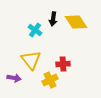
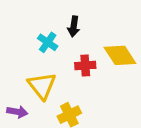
yellow diamond: (76, 22) -> (120, 55), moved
red cross: (63, 64) -> (85, 65), moved

